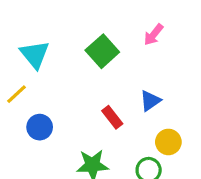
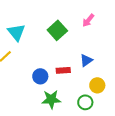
red rectangle: (112, 117) -> (63, 70), turned -56
blue circle: (40, 127) -> (40, 76), moved

